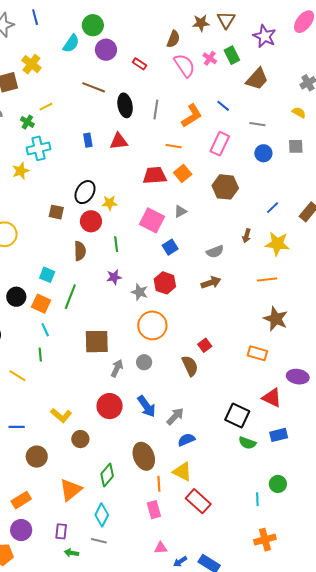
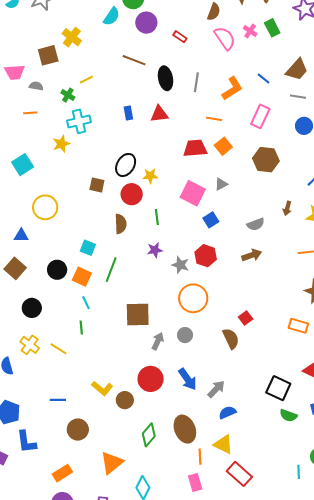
brown trapezoid: (257, 79) -> (297, 70), moved
brown circle: (80, 439) -> (125, 400), moved
green diamond: (107, 475) -> (149, 435), moved

